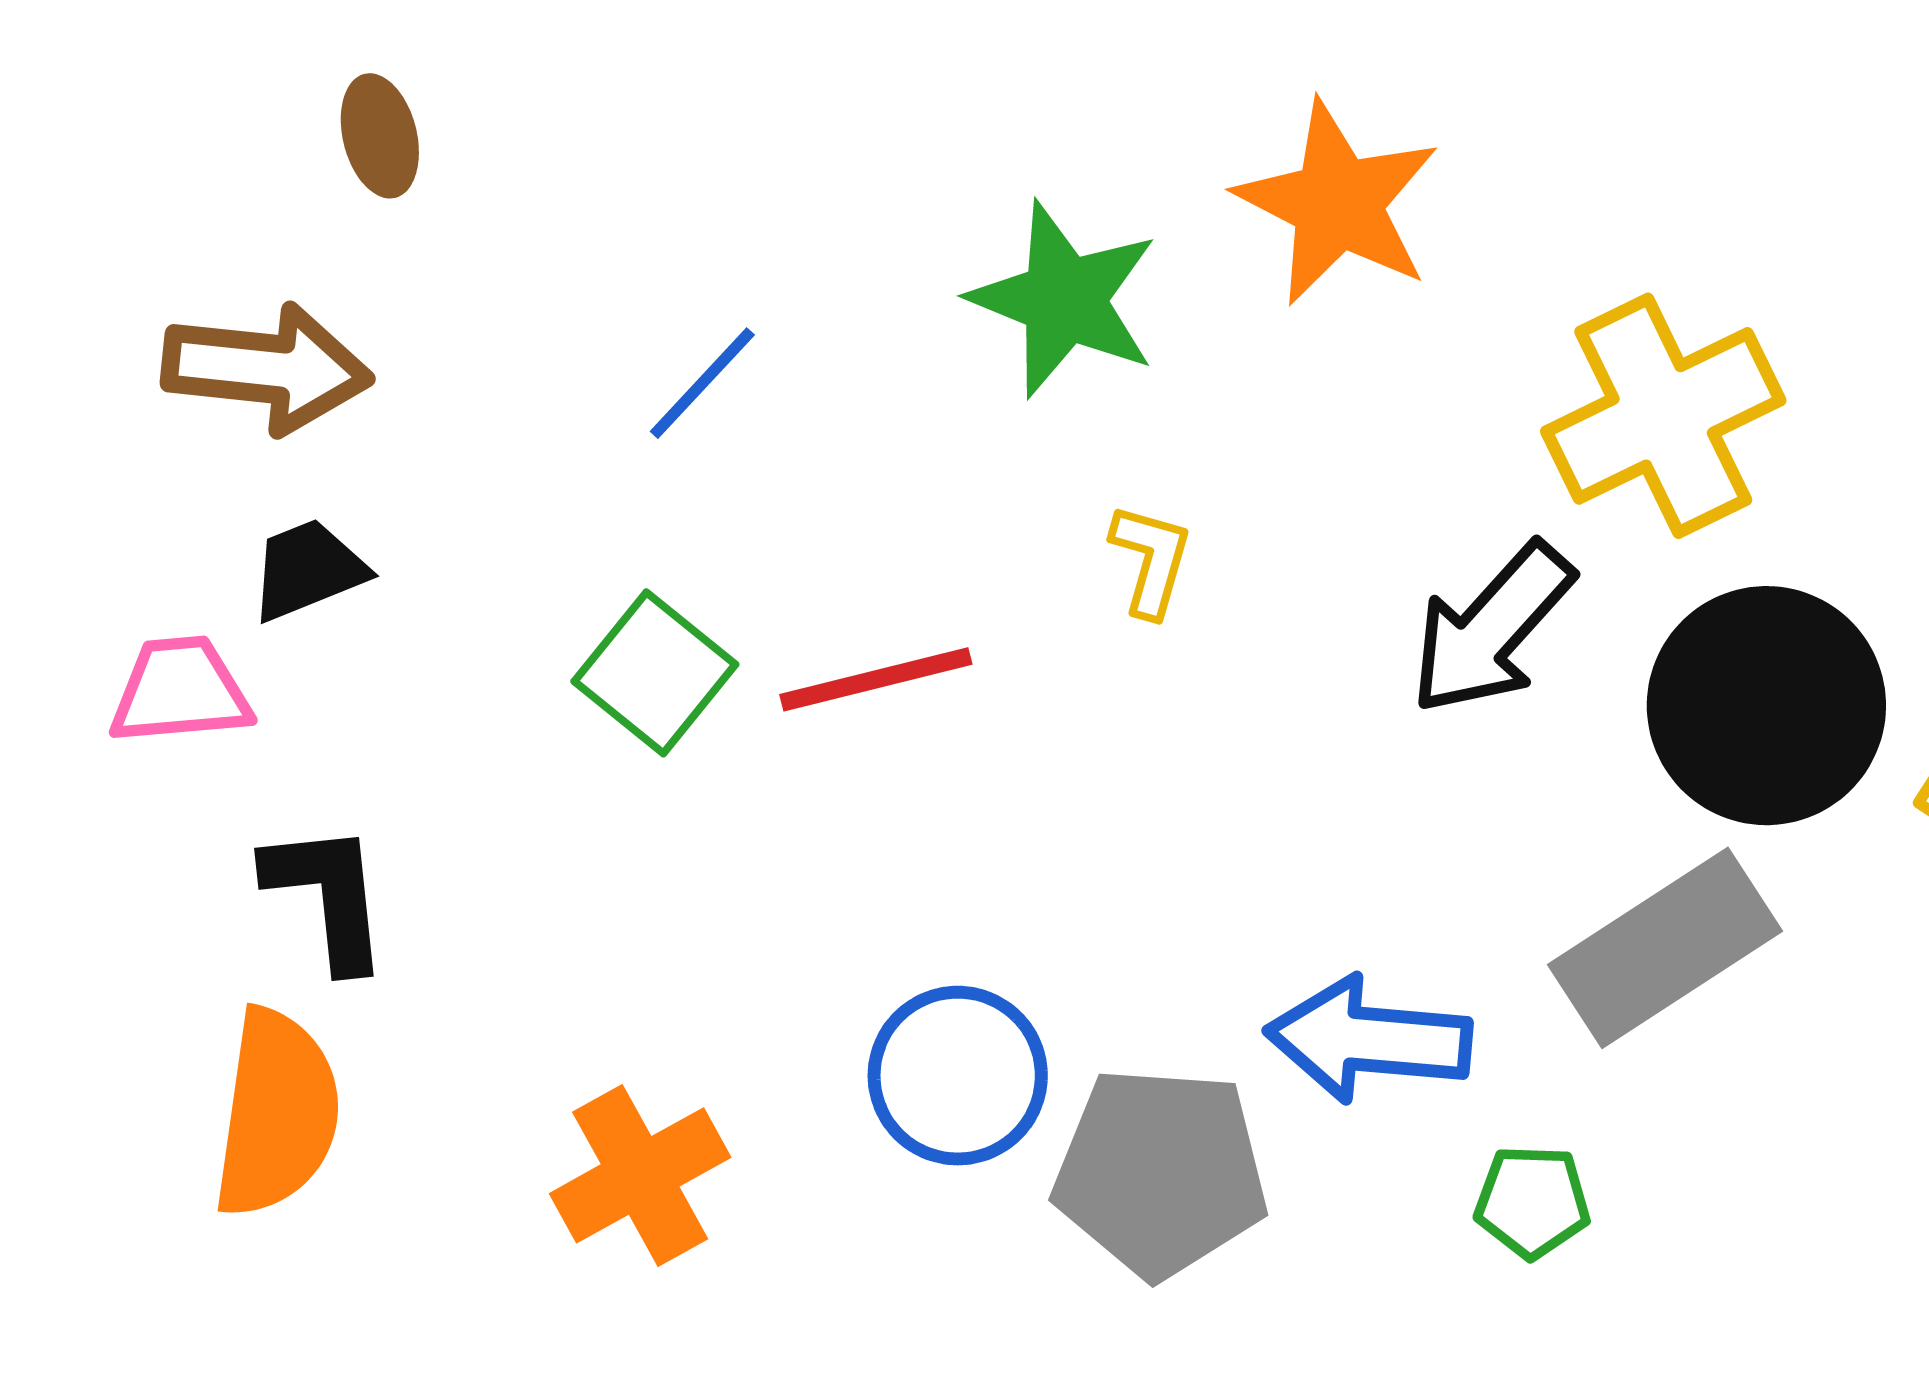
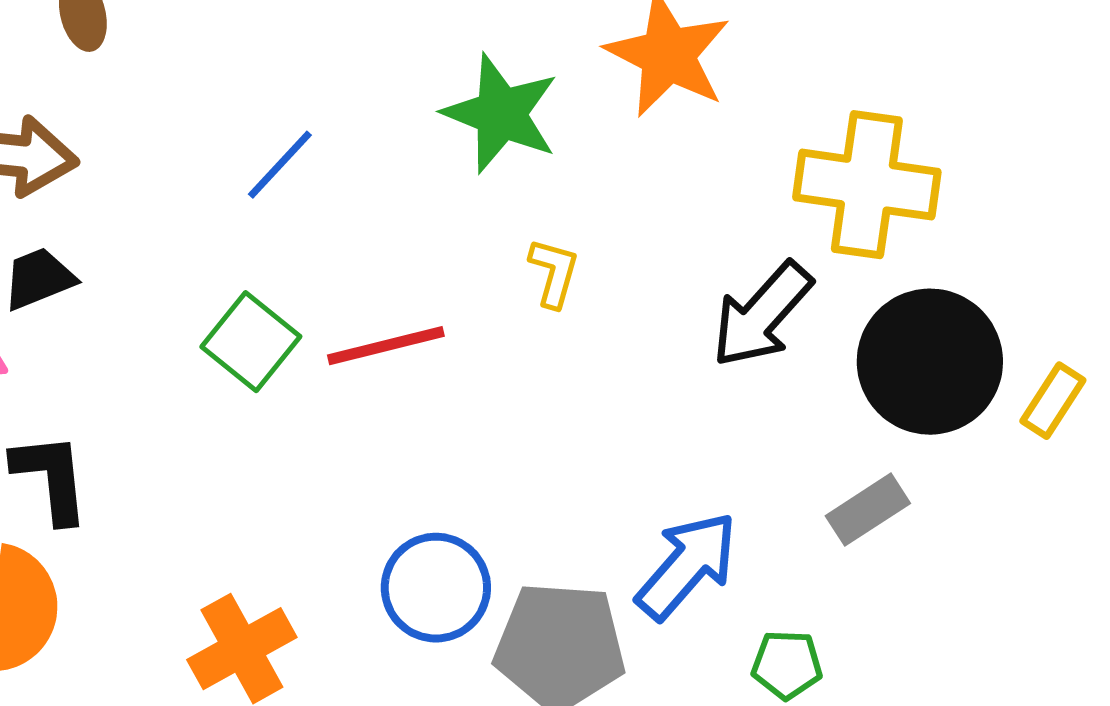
yellow cross: (1663, 416) -> (867, 185), turned 34
gray rectangle: (1665, 948) -> (868, 510), size x0.6
blue arrow: (1369, 1040) -> (687, 566), turned 126

